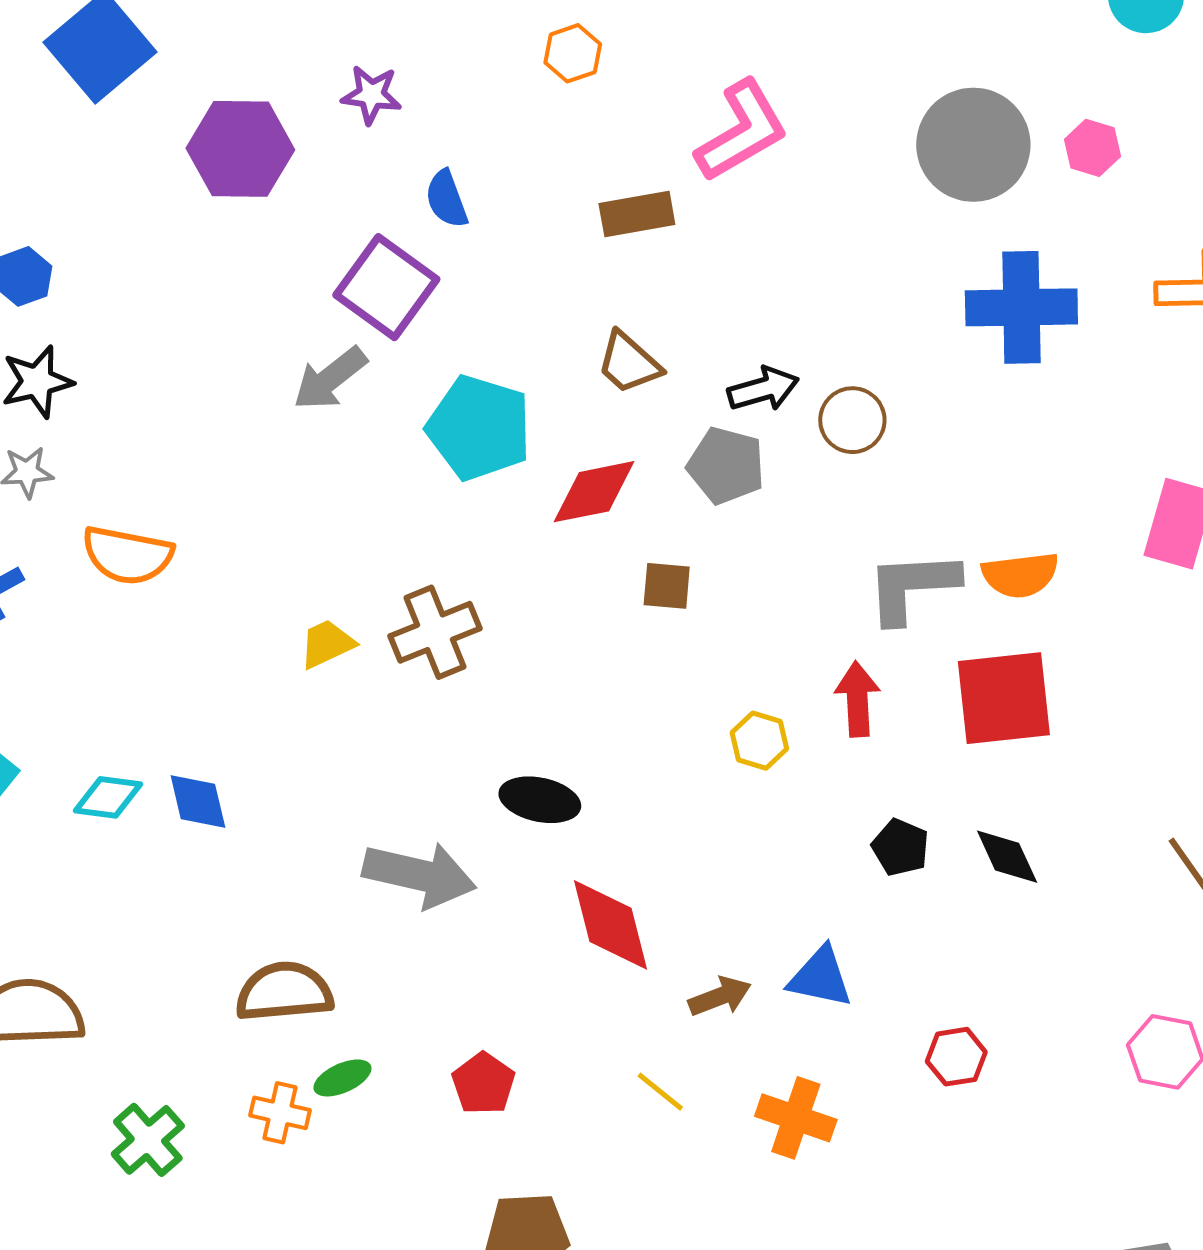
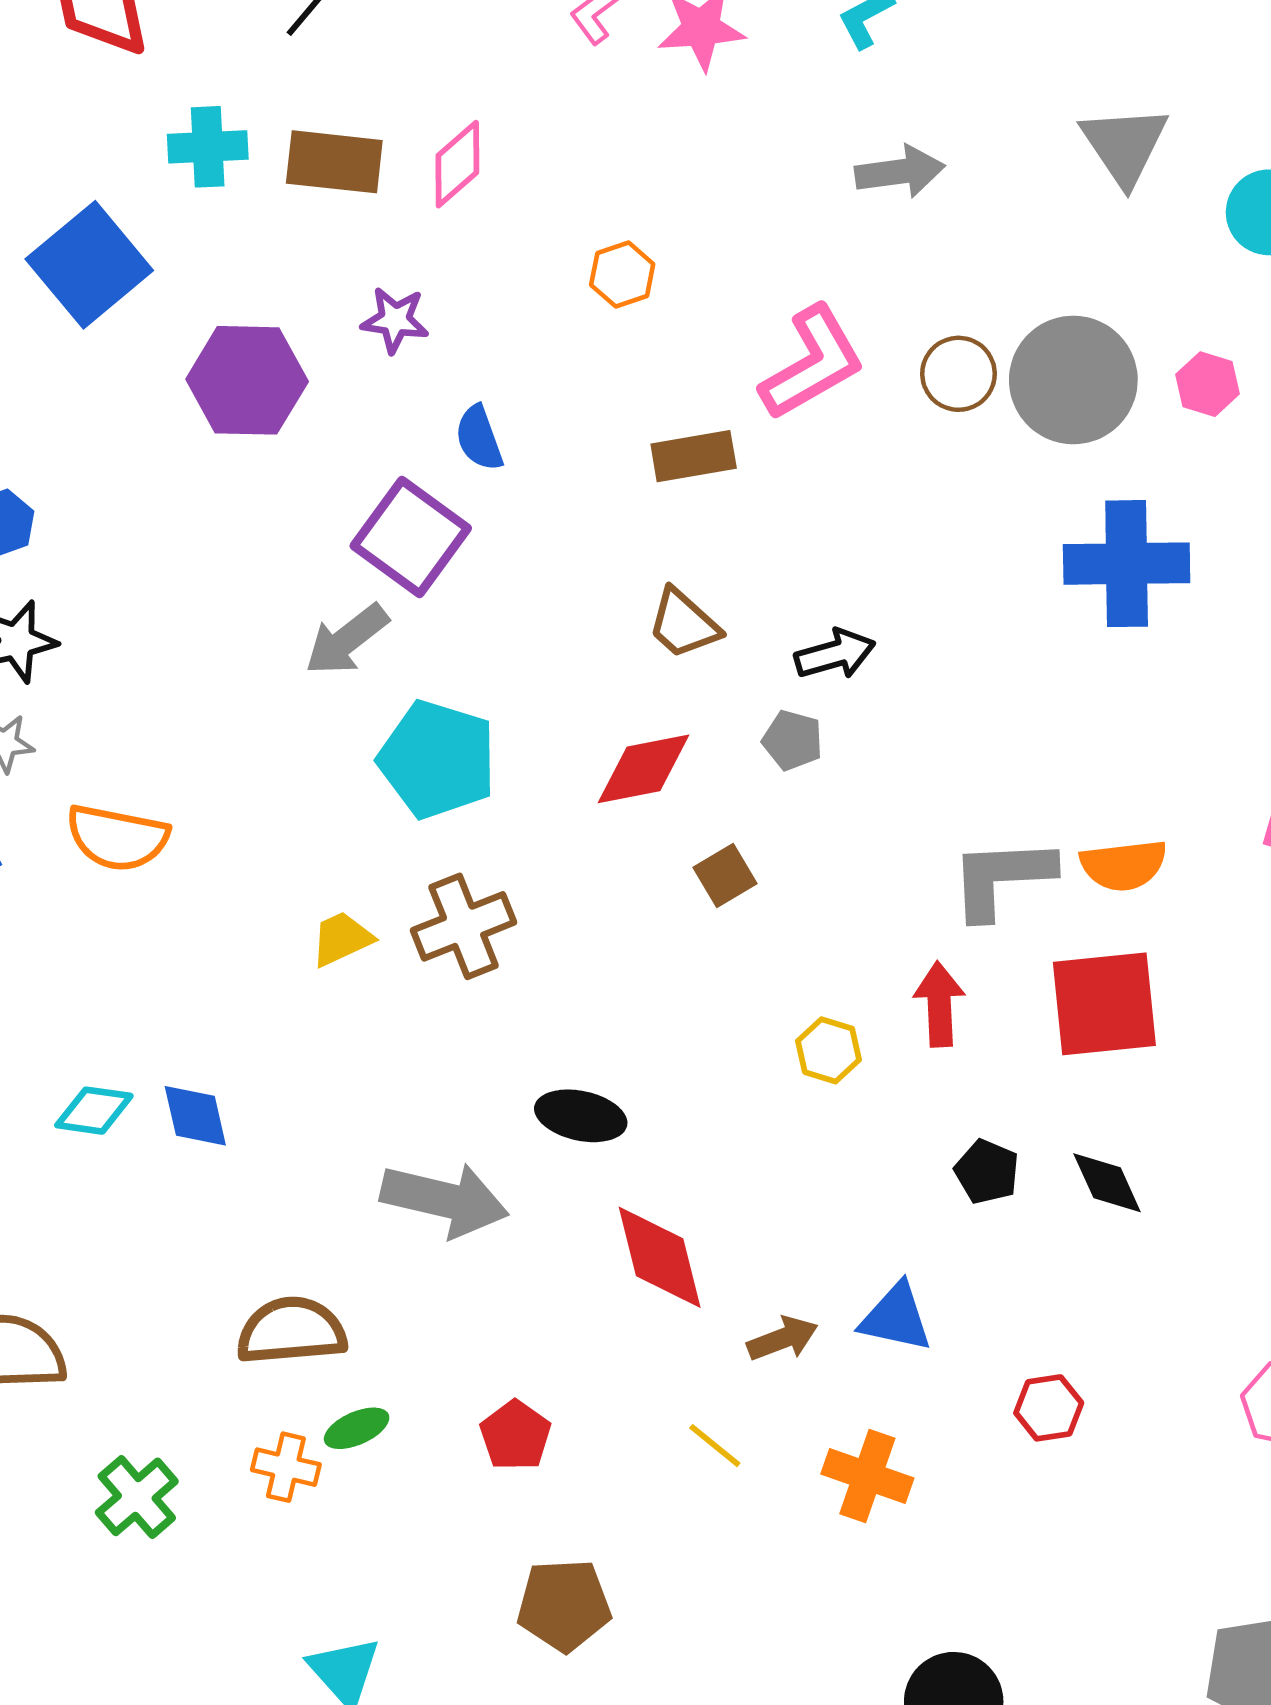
brown circle: (852, 420) -> (958, 374), moved
cyan pentagon: (479, 428) -> (437, 759), moved
gray pentagon: (726, 466) -> (793, 740), size x0.7
brown square: (667, 586) -> (725, 875), turned -36

